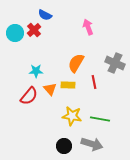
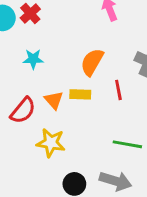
cyan star: (36, 71) -> (33, 59), moved
yellow star: (72, 116) -> (51, 143), moved

